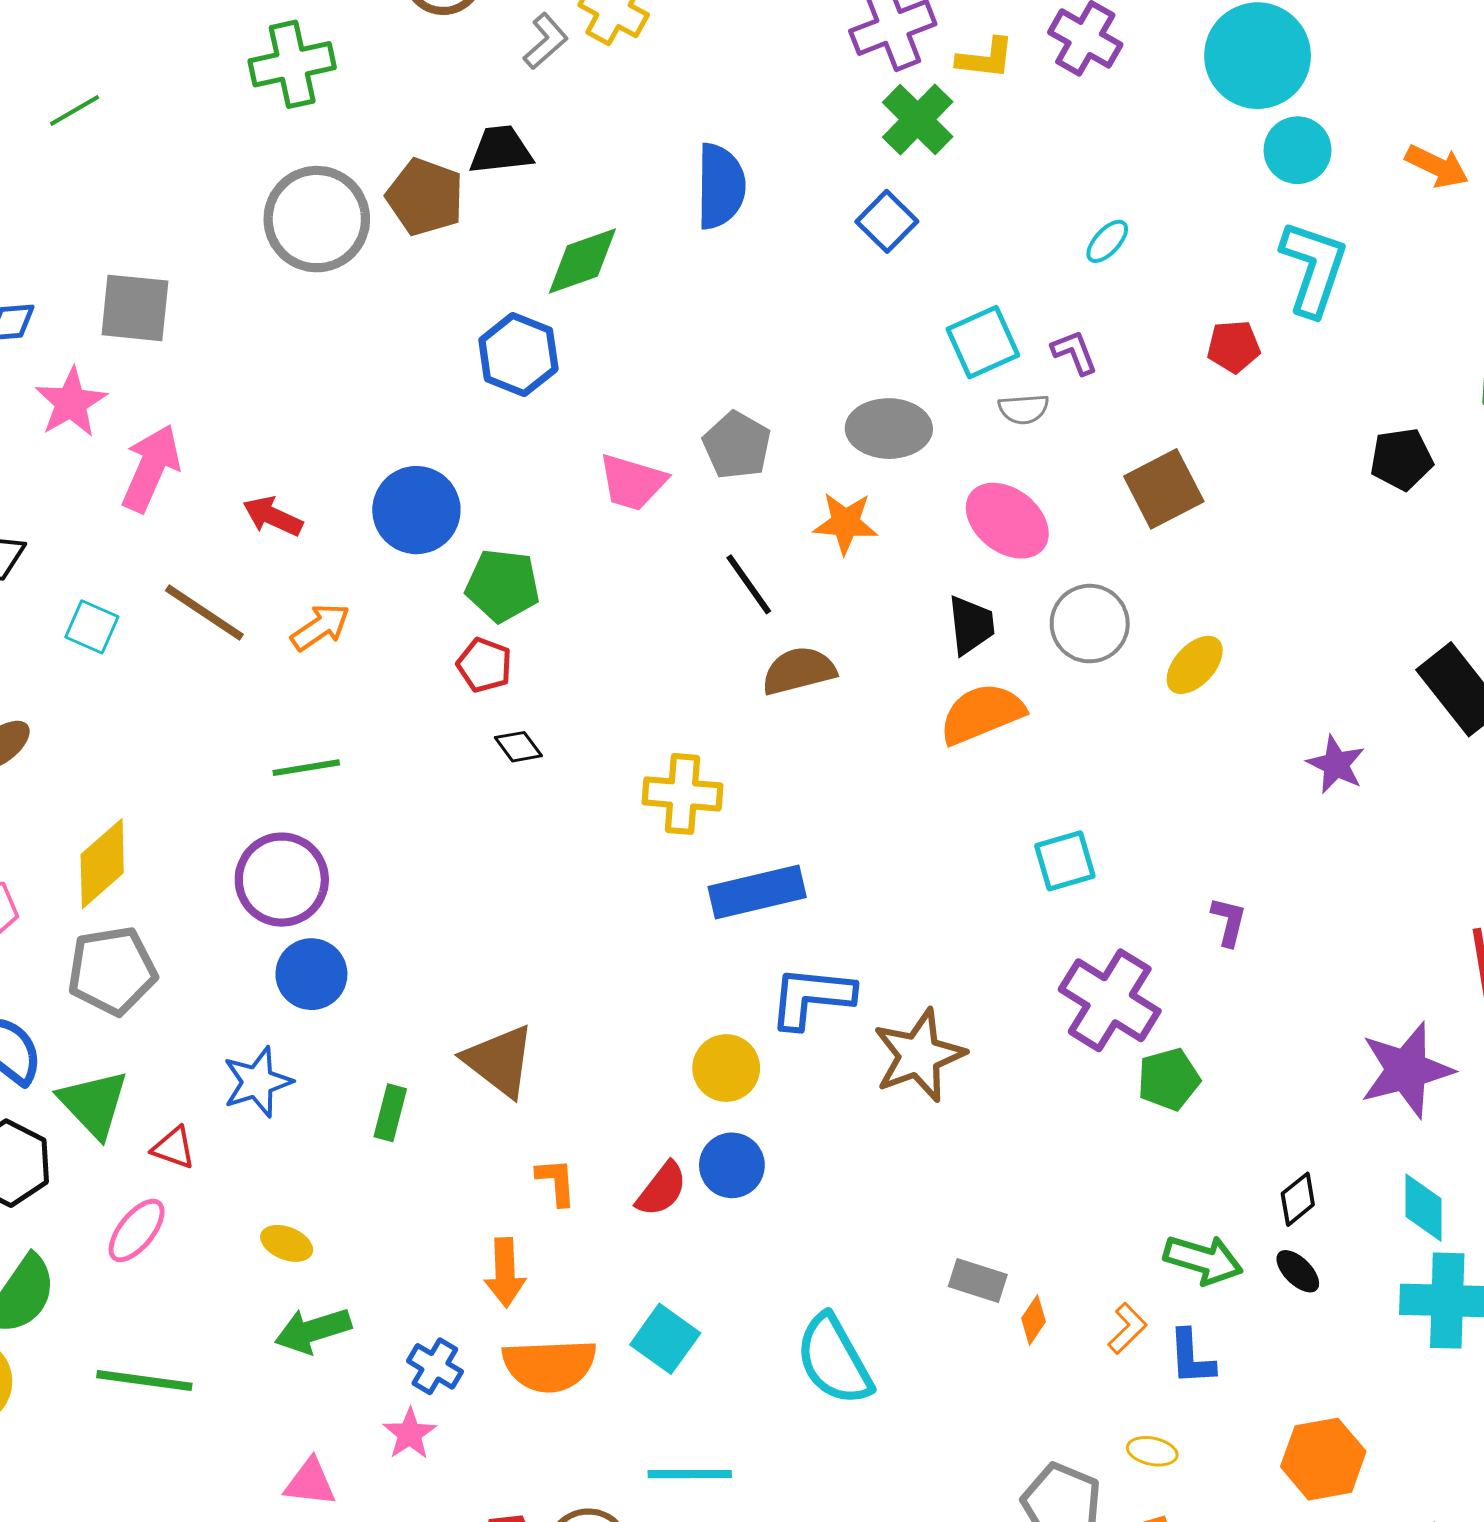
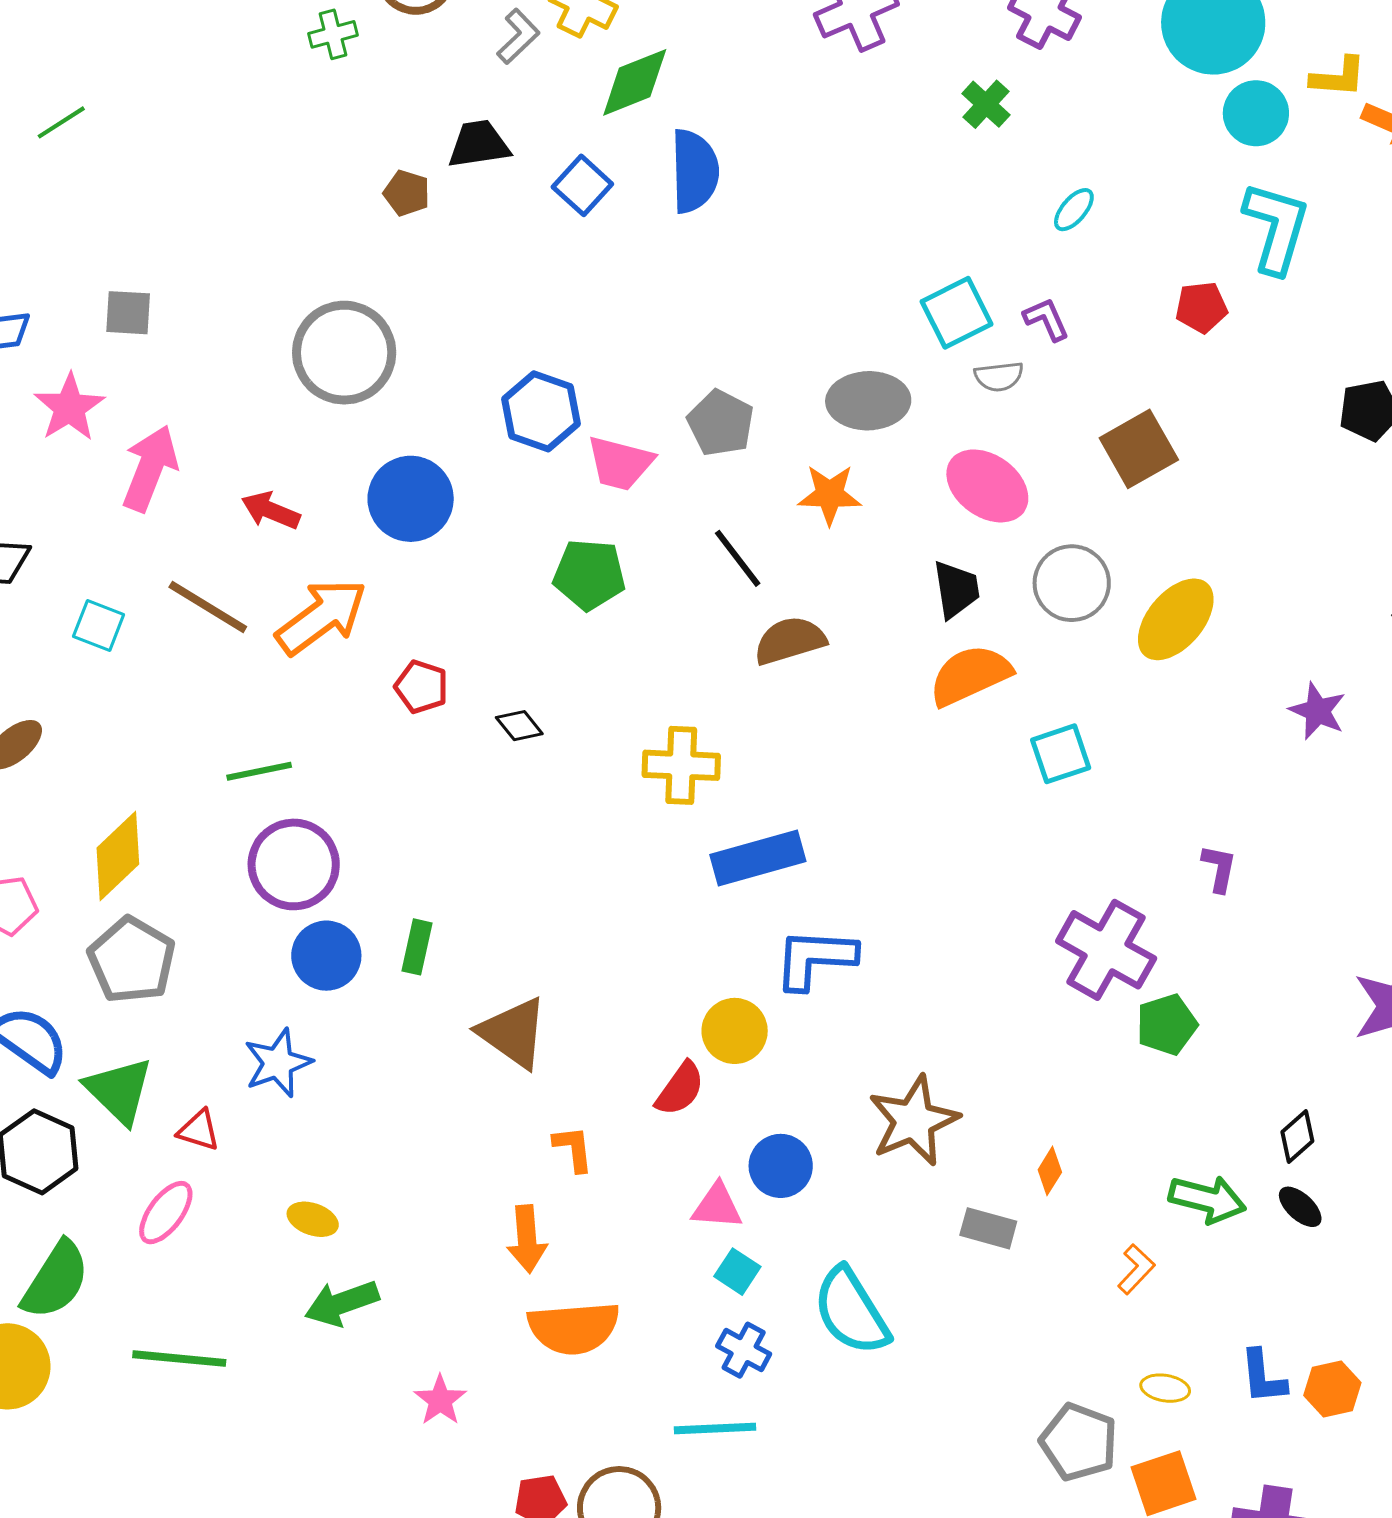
yellow L-shape: (985, 58) -> (1338, 77), moved
green cross: (292, 64) -> (333, 34), moved, size x0.6
green cross: (918, 119) -> (986, 104), moved, size x0.7
brown pentagon: (425, 197) -> (407, 193), size x0.6
gray circle: (317, 219) -> (344, 353), moved
blue square: (887, 221) -> (582, 185), moved
green diamond: (582, 261) -> (635, 82), moved
gray square: (135, 308) -> (128, 313), size x0.7
blue hexagon: (518, 354) -> (541, 411), moved
green pentagon: (503, 586) -> (589, 575), moved
orange arrow: (320, 627) -> (321, 617), size x1.6
red pentagon: (484, 665) -> (421, 687), moved
yellow ellipse: (1195, 665) -> (1176, 619), size x1.4
green line: (306, 768) -> (259, 771), moved
cyan square: (1065, 861) -> (1061, 754), moved
gray pentagon: (112, 971) -> (132, 960), turned -30
brown star: (919, 1055) -> (914, 1121), moved
green rectangle: (390, 1113) -> (417, 947), moved
blue circle: (732, 1165) -> (781, 1166), moved
red semicircle: (662, 1189) -> (680, 1089), moved
orange diamond: (1034, 1320) -> (1050, 1171), moved
cyan square: (665, 1339) -> (737, 1272), moved, size x0.7
blue L-shape: (1191, 1357) -> (1263, 1377), moved
blue cross: (435, 1366) -> (744, 1350), moved
orange hexagon: (1323, 1459) -> (1332, 1389), size x0.7
pink triangle: (310, 1483) -> (717, 1206), moved

